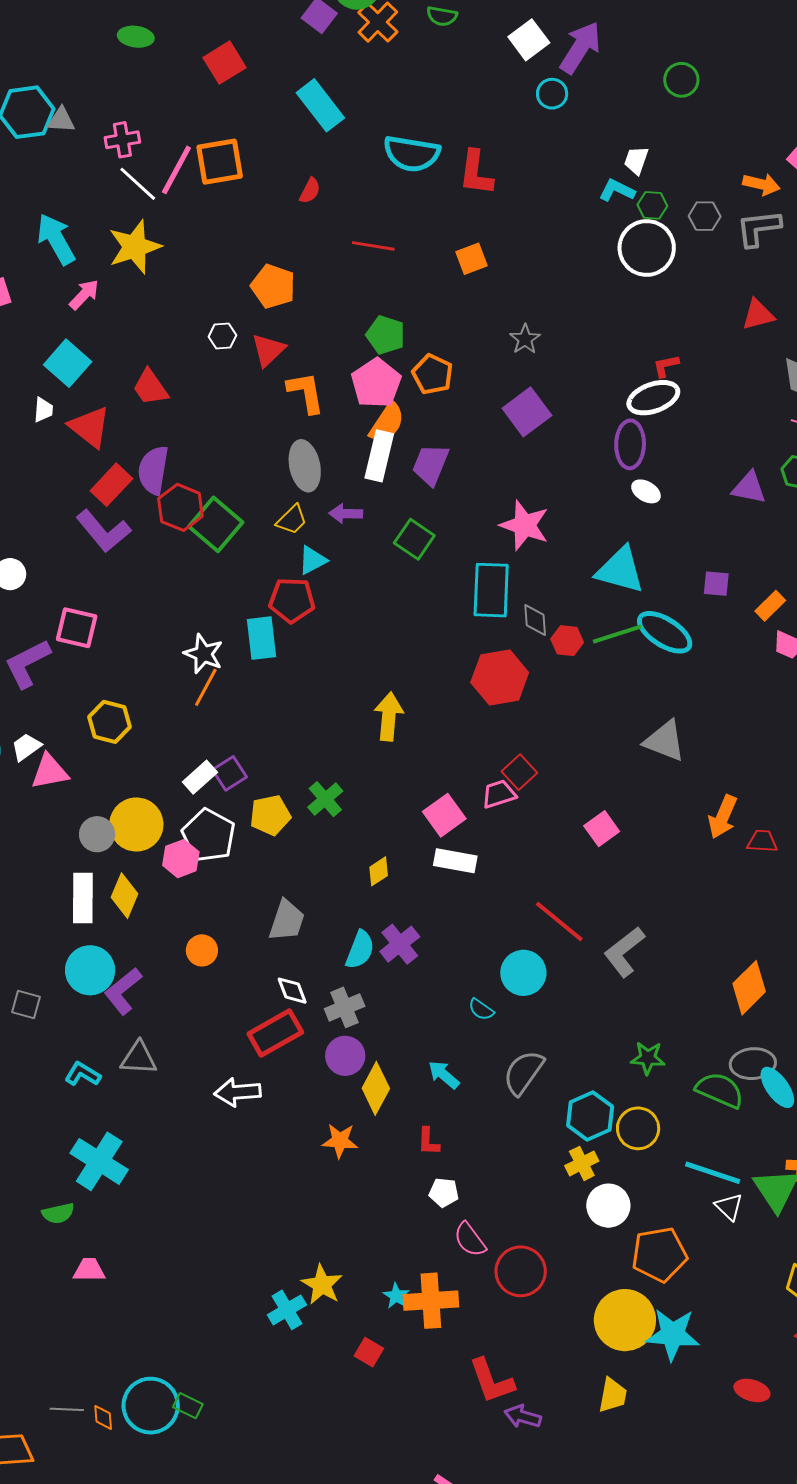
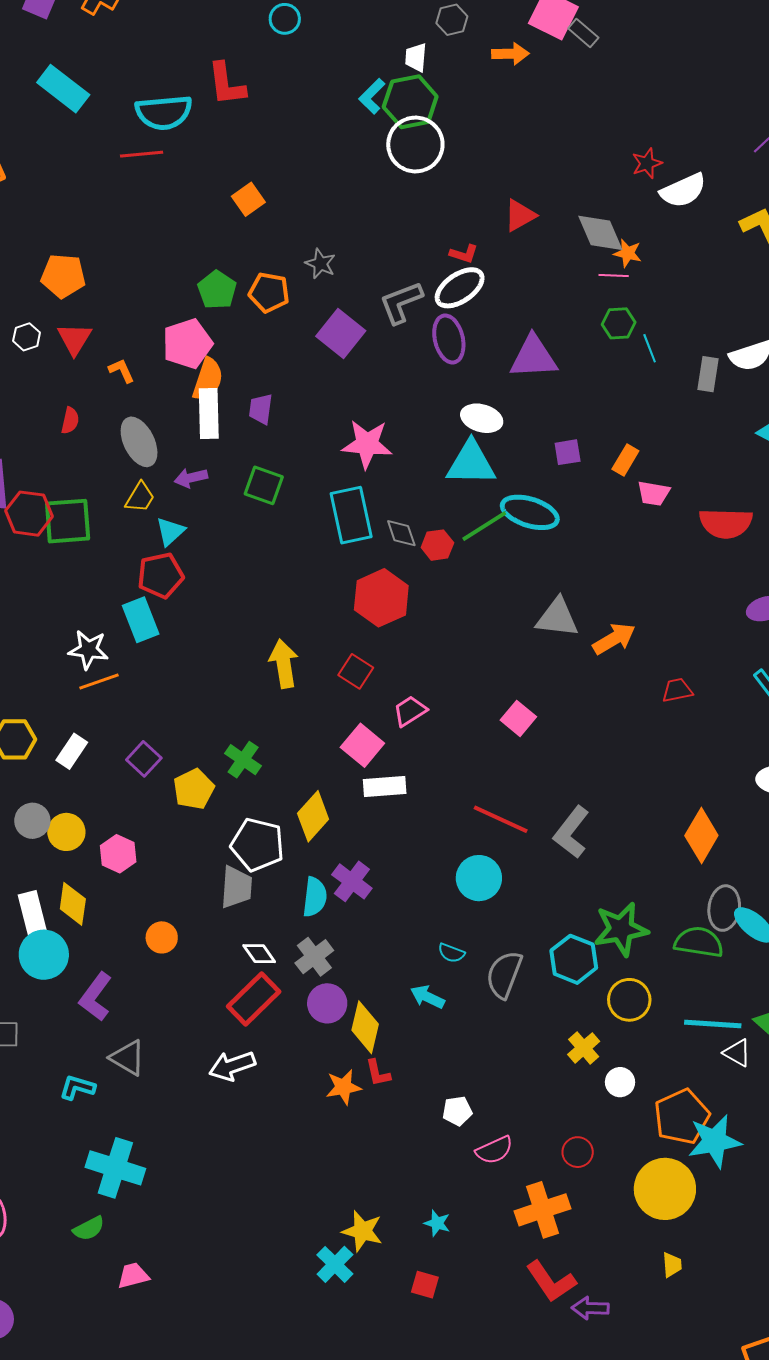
white trapezoid: (636, 160) -> (416, 57), moved
red L-shape: (476, 173) -> (226, 84), moved
cyan L-shape: (617, 190) -> (372, 96), turned -57
red semicircle: (310, 191) -> (70, 421), moved
green hexagon: (652, 205) -> (410, 102), size x1.8
gray hexagon: (705, 216) -> (452, 20), moved
gray L-shape: (759, 228) -> (401, 302), moved
red line: (373, 246) -> (142, 154), moved
red triangle: (758, 315) -> (520, 215), moved
green pentagon: (386, 335) -> (217, 290), moved, turned 30
red L-shape: (666, 366) -> (464, 254), turned -136
orange pentagon: (433, 374) -> (269, 292), moved
pink pentagon: (376, 383) -> (187, 344), turned 30
orange L-shape: (306, 392) -> (122, 371), size x0.6
purple trapezoid: (431, 465) -> (261, 409), size x0.7
purple triangle: (749, 488) -> (533, 357), moved, size x1.4
white ellipse: (646, 491) -> (482, 418), moved, size x1.4
green square: (216, 524) -> (68, 521), turned -30
orange line: (206, 687) -> (99, 681), turned 57
red square: (519, 772) -> (356, 671), moved
white rectangle: (200, 777) -> (72, 751), moved
orange arrow: (723, 817) -> (614, 639), moved, turned -129
yellow circle: (136, 824) -> (66, 832), size x0.7
gray circle: (97, 834) -> (32, 821), moved
white pentagon: (209, 835) -> (257, 845), moved
yellow diamond: (379, 871) -> (313, 816), size x1.6
cyan circle: (90, 970) -> (44, 955), moved
cyan semicircle: (481, 1009) -> (451, 953), moved
gray triangle: (139, 1058) -> (128, 1058), turned 42
green star: (648, 1058) -> (621, 929), size x1.6
gray ellipse: (753, 1064) -> (724, 908), turned -63
cyan hexagon: (590, 1116) -> (574, 959), moved
red L-shape: (428, 1141) -> (378, 1073), moved
white circle: (608, 1206) -> (620, 1082), size x0.7
pink semicircle: (470, 1240) -> (494, 1150), turned -63
red circle: (521, 1271) -> (578, 1152), moved, size x0.6
orange cross: (431, 1301) -> (542, 1210), moved
cyan star: (673, 1334) -> (715, 1141), moved
yellow trapezoid: (613, 1395) -> (672, 1265), size x0.7

